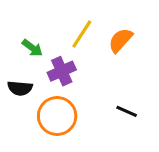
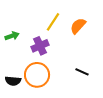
green arrow: (32, 48) -> (12, 36), moved, turned -56
black semicircle: (20, 88) -> (13, 81), moved

